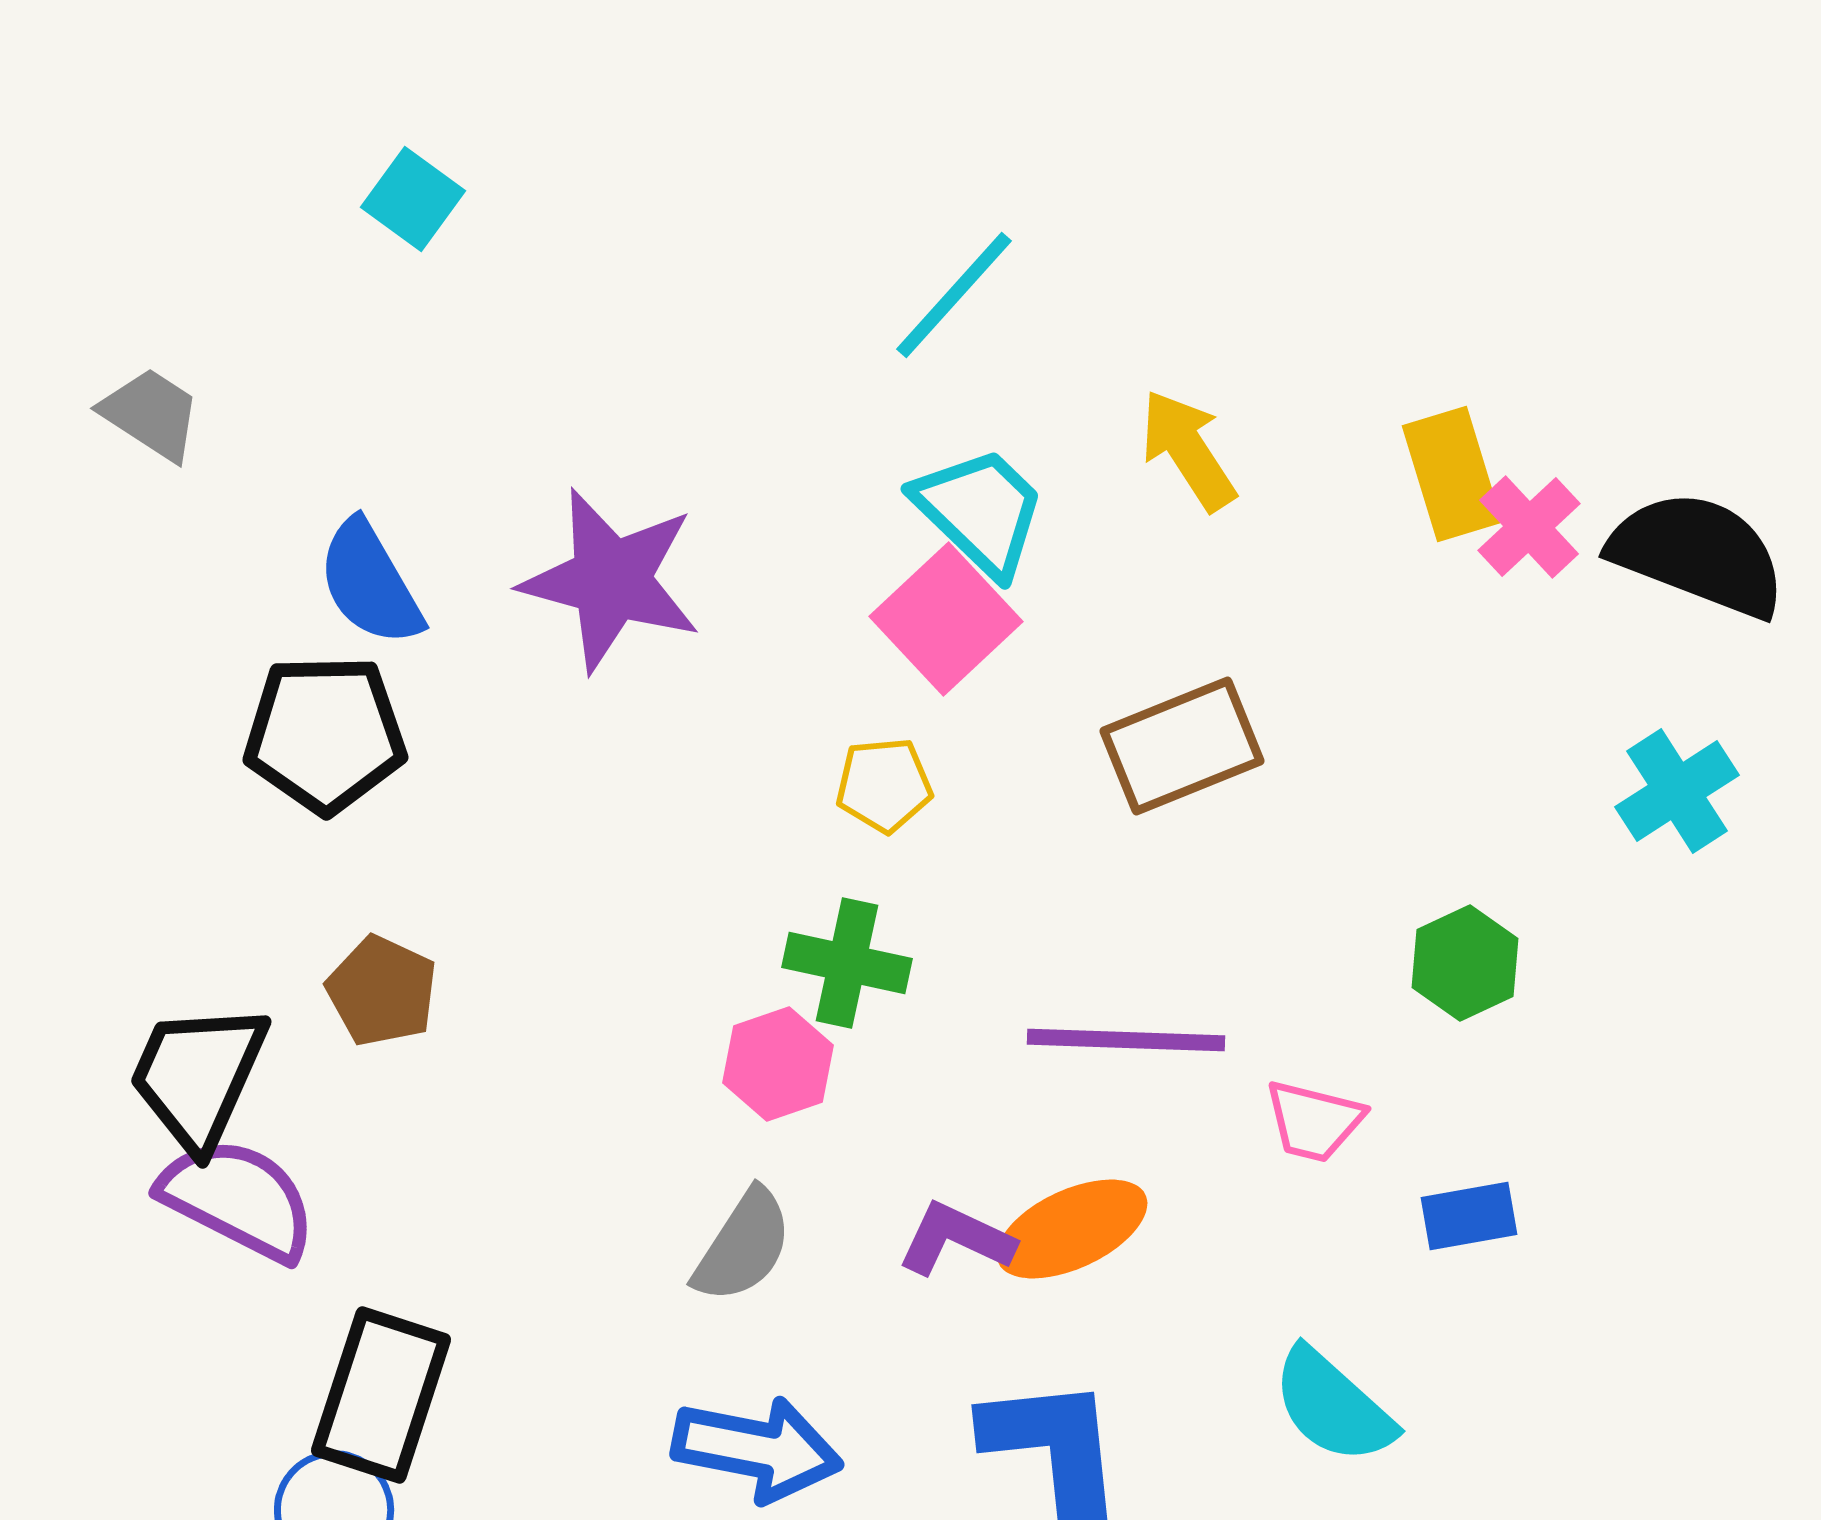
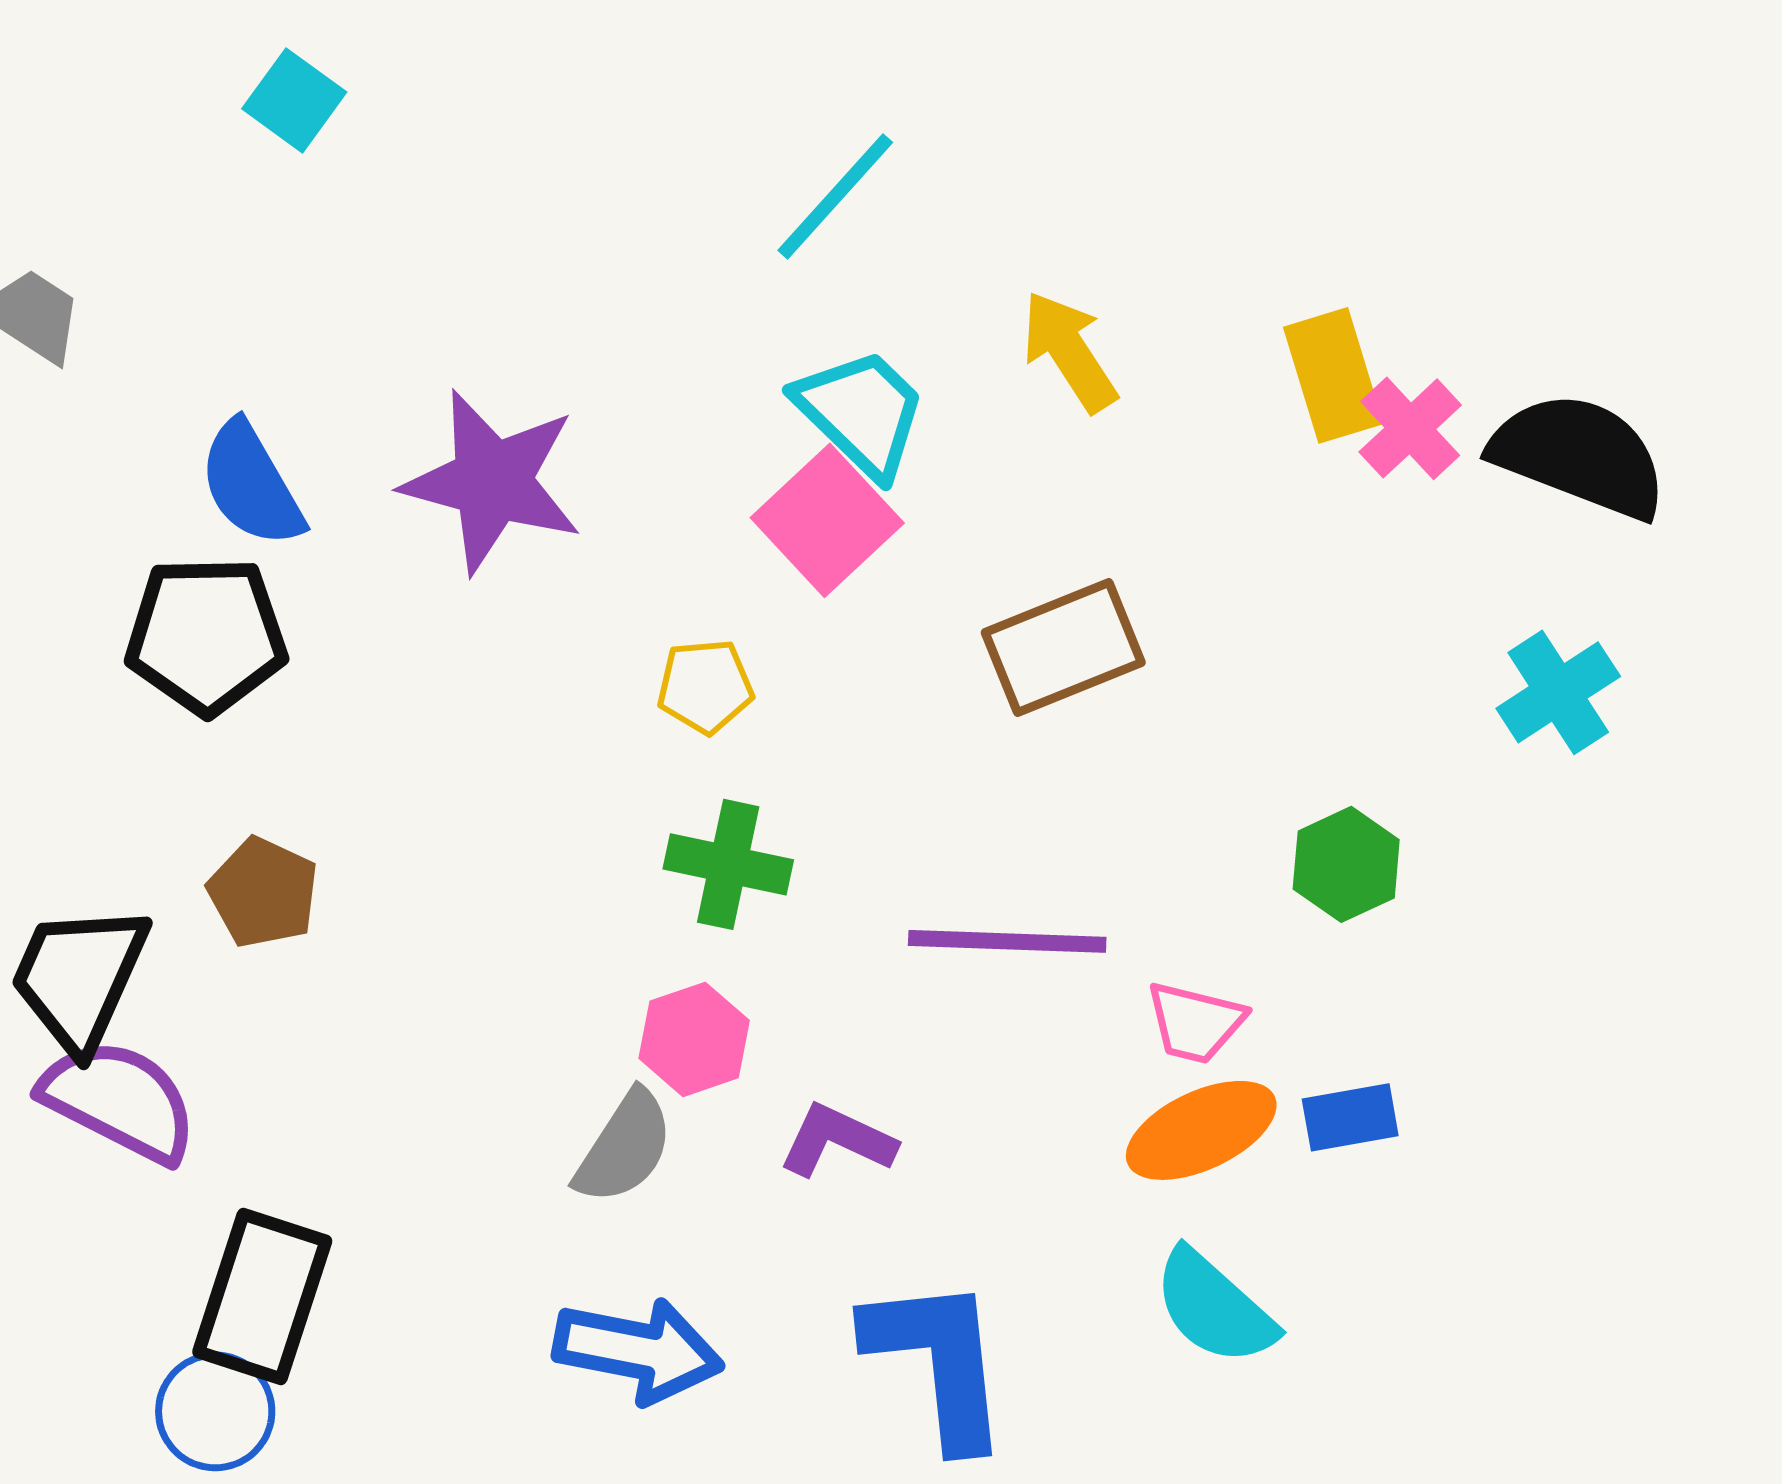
yellow pentagon: (884, 785) -> (705, 686), moved
pink hexagon: (778, 1064) -> (694, 1039), moved
orange ellipse: (1072, 1229) -> (1201, 1130), moved

